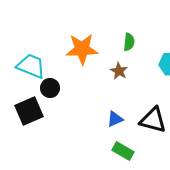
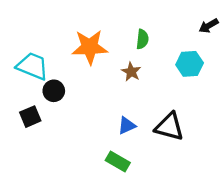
black square: (29, 111) -> (30, 117), size x0.7
green rectangle: (123, 151) -> (118, 161), moved

